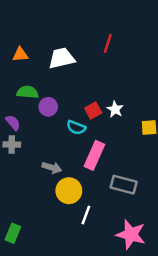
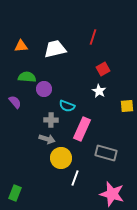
red square: (93, 110) -> (103, 69), moved
gray cross: (12, 145) -> (51, 120), moved

